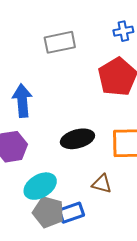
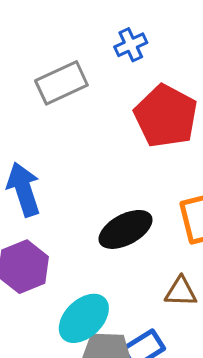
blue cross: (123, 31) -> (131, 45), moved

